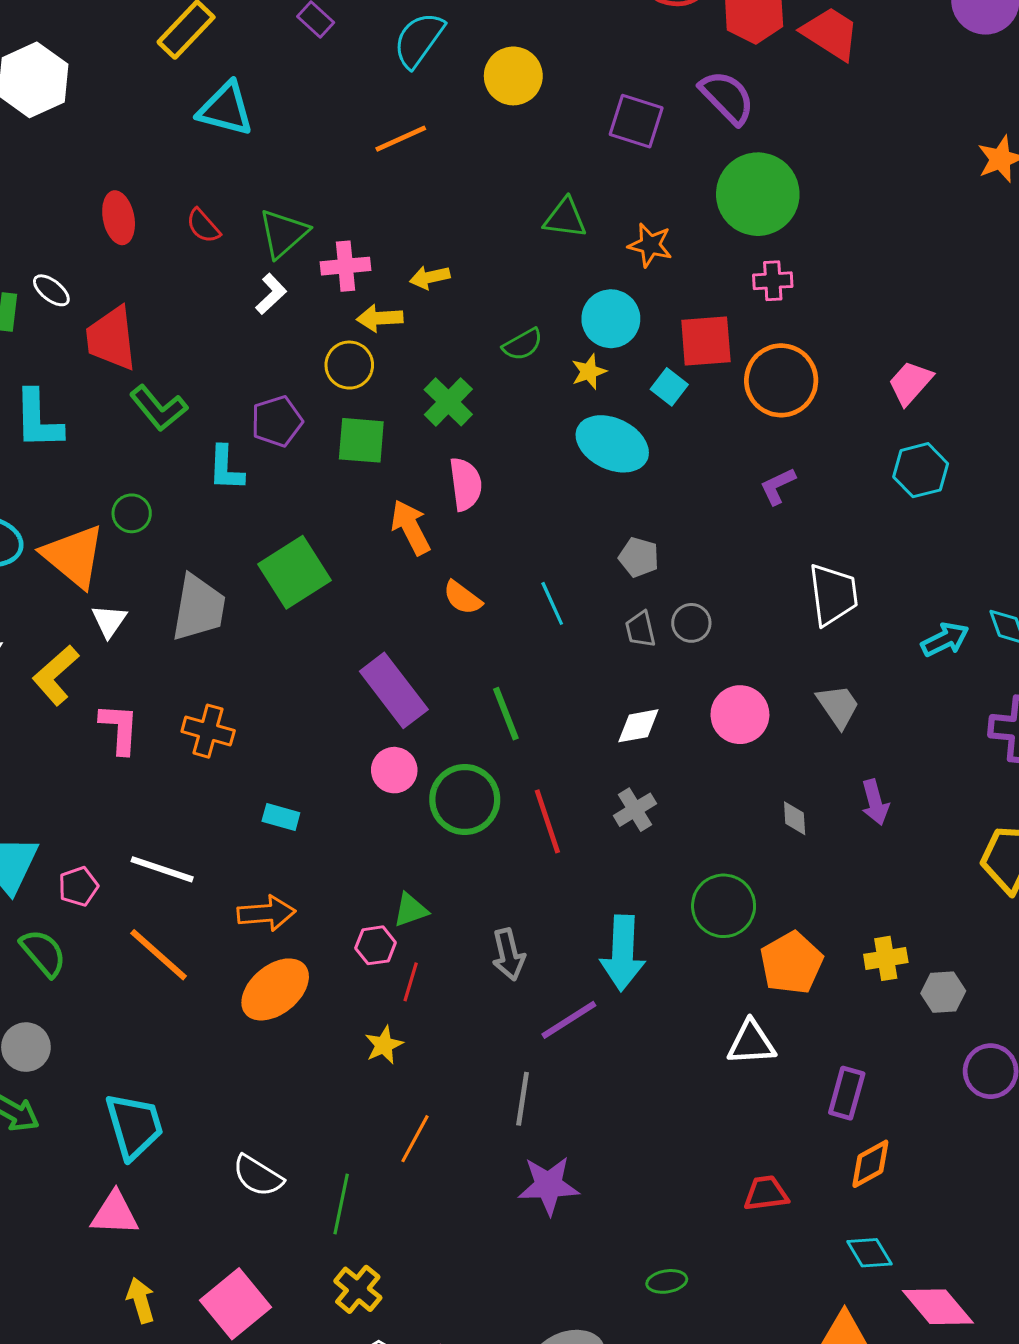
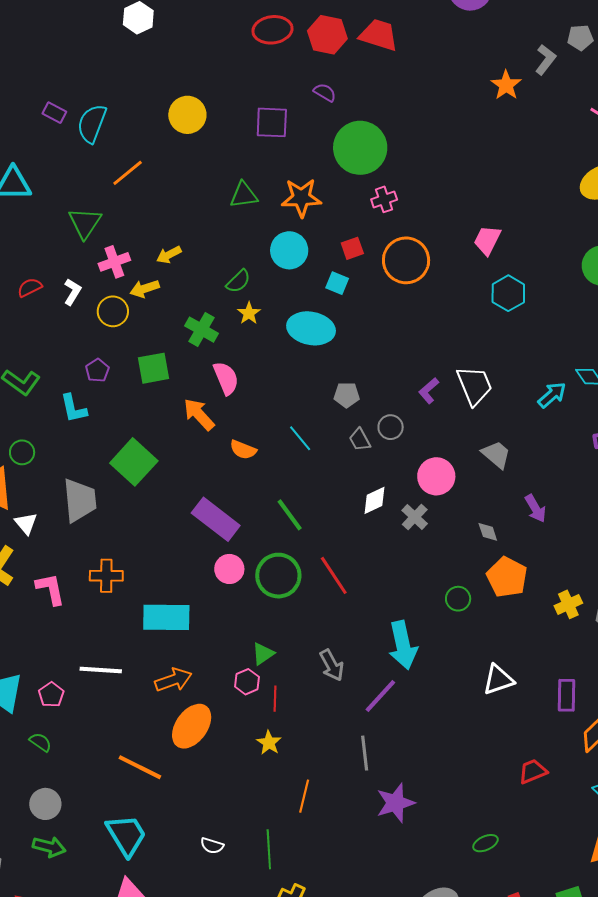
cyan semicircle: (419, 40) -> (92, 124), moved
purple semicircle: (727, 97) -> (325, 92), size x0.6
red semicircle: (203, 226) -> (30, 287), moved, turned 120
green triangle: (283, 233) -> (85, 223), moved
orange star: (650, 245) -> (301, 198), size x1.4
red square: (706, 341) -> (352, 248), size x0.6
yellow circle: (349, 365) -> (113, 311), moved
yellow star: (589, 372) -> (249, 313), moved
purple pentagon: (277, 421) -> (97, 370), size x0.7
purple L-shape: (778, 486) -> (429, 391), moved
gray cross: (635, 810) -> (415, 517), moved
cyan rectangle: (281, 817) -> (166, 617), size x2.0
green circle: (724, 906) -> (458, 599), size x0.6
green semicircle: (43, 953) -> (40, 742), size x0.7
orange line: (159, 955) -> (140, 767), moved
orange pentagon: (791, 963) -> (507, 577), moved
white semicircle: (258, 1176) -> (212, 846), size x0.7

